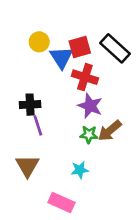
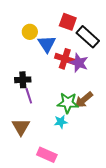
red square: (80, 47) -> (68, 22), moved, turned 36
purple star: (90, 106) -> (79, 63), moved
green star: (89, 135) -> (68, 103), size x1.5
cyan star: (80, 170) -> (61, 122), moved

